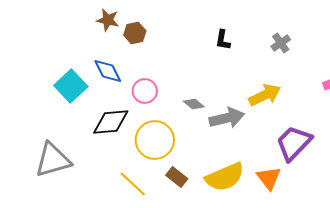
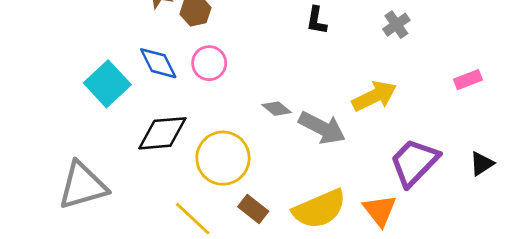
pink circle: (145, 91) -> (209, 63), moved
gray arrow: (227, 118) -> (322, 128), turned 40

